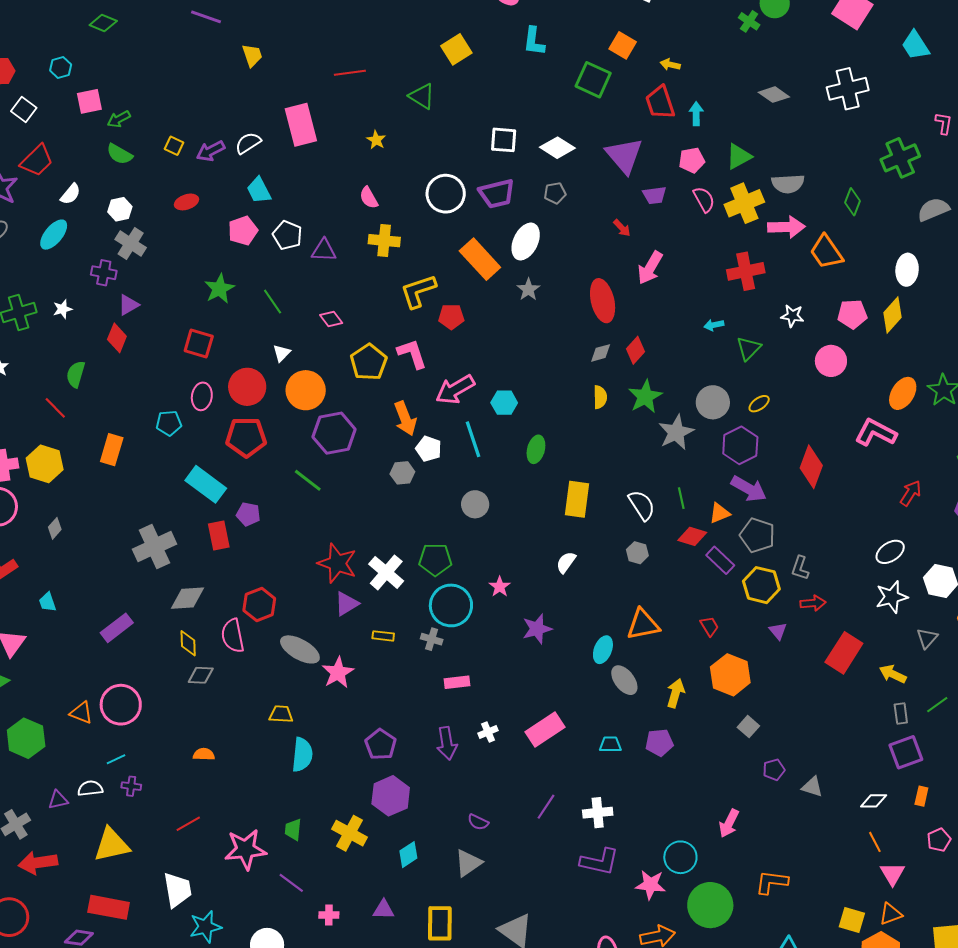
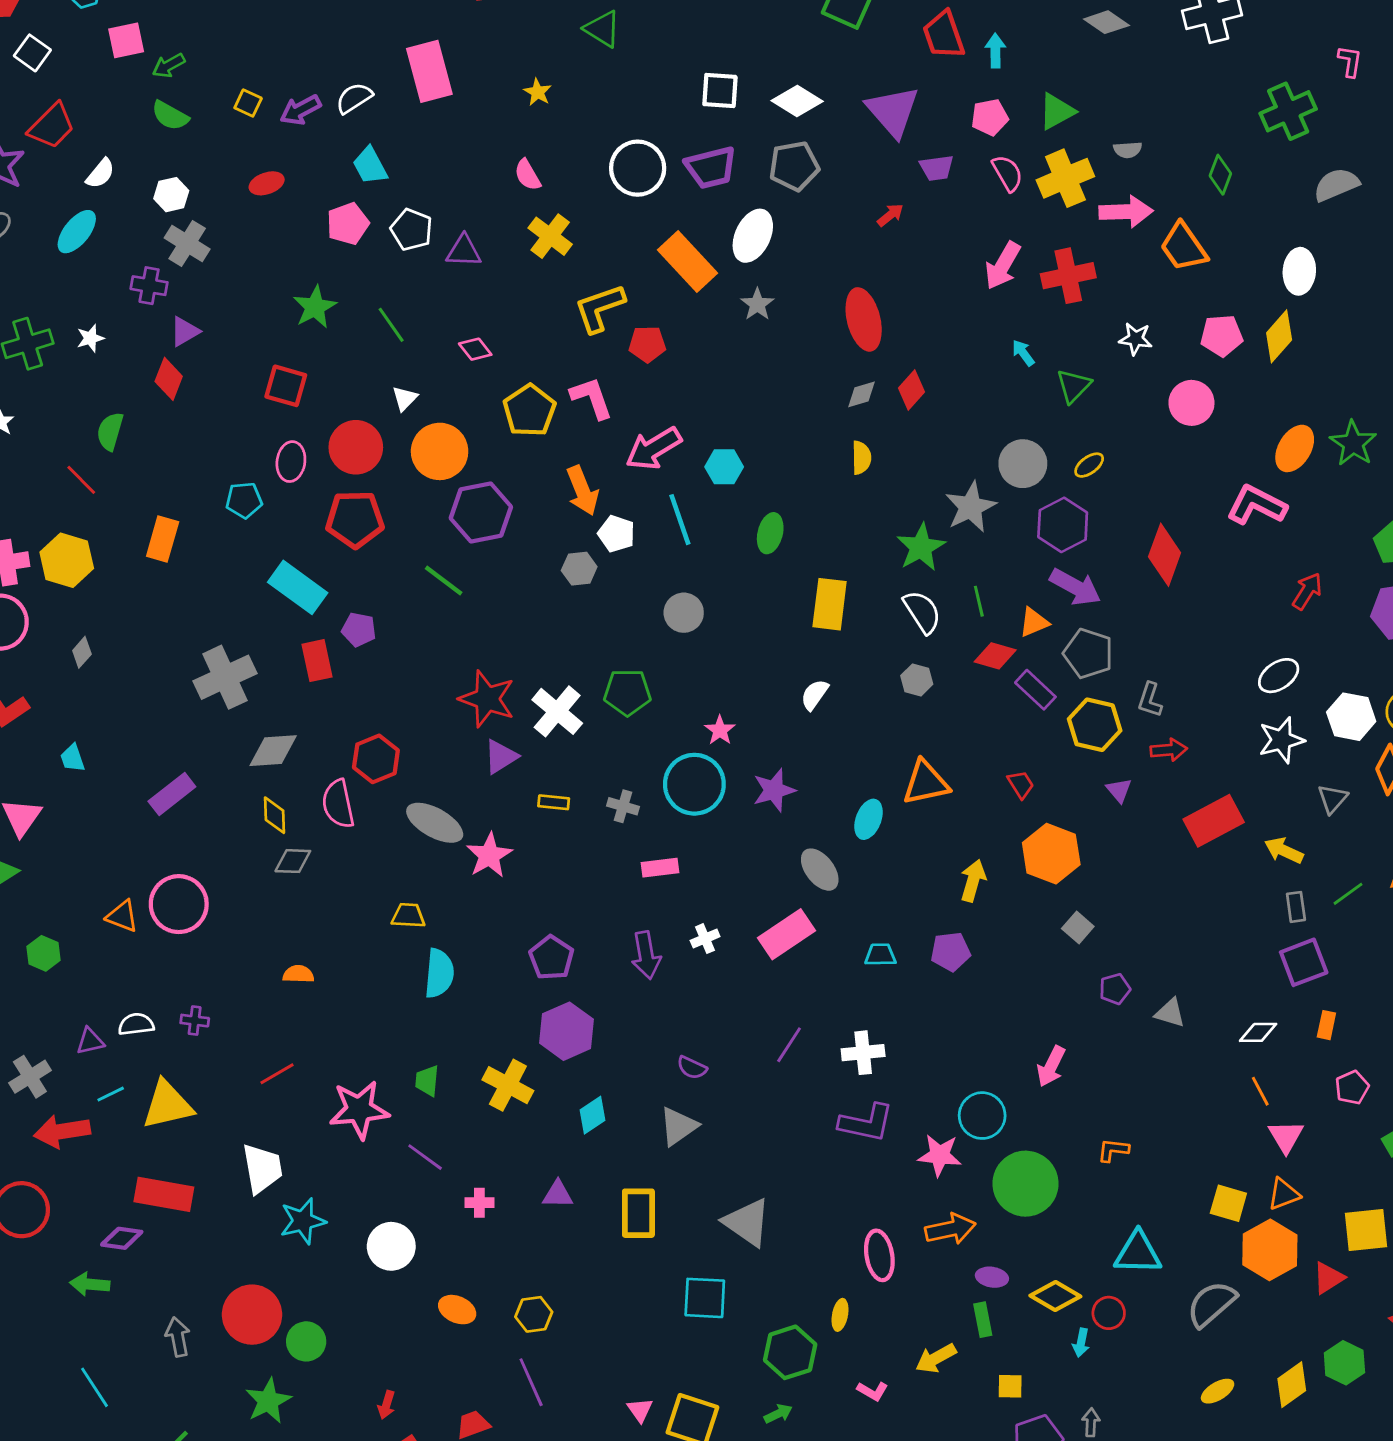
gray semicircle: (788, 184) -> (1128, 150), size x0.6
gray pentagon: (555, 193) -> (794, 166), size x1.6
red arrow: (622, 228) -> (890, 215), turned -84
yellow cross: (384, 241) -> (550, 236), turned 32
pink arrow: (650, 268) -> (1003, 266), moved
cyan arrow: (714, 325) -> (1023, 353), turned 66
green star: (645, 397) -> (921, 547), moved
cyan circle: (451, 605) -> (694, 784), moved
red rectangle: (844, 653) -> (1214, 821), turned 30
gray ellipse: (624, 680) -> (820, 870), moved
green hexagon: (26, 738) -> (44, 953), size x0.6
cyan line: (116, 759) -> (111, 1094), moved
orange L-shape: (772, 882) -> (1113, 1150), size x0.7

